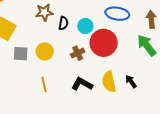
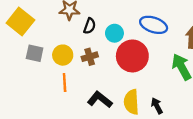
brown cross: (78, 53) -> (90, 57), moved
orange line: (44, 84) -> (65, 82), moved

